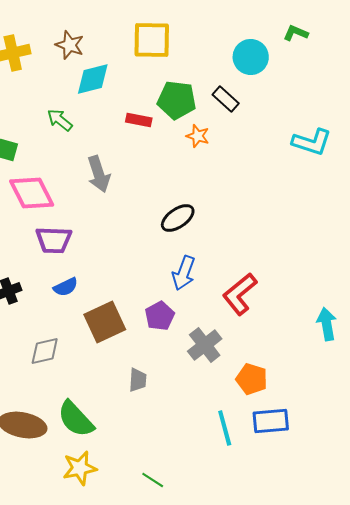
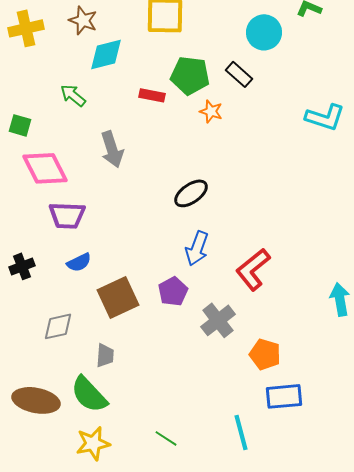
gray trapezoid: (138, 380) -> (105, 355), moved
cyan line: (225, 428) -> (241, 432), moved
green line: (153, 480) -> (166, 438), moved

